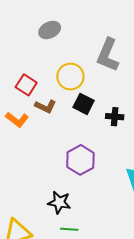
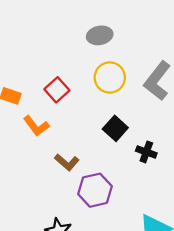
yellow circle: (70, 77) -> (110, 77), moved
brown L-shape: (45, 106) -> (67, 162), moved

